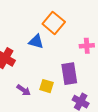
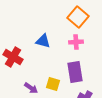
orange square: (54, 23) -> (78, 17), moved
pink cross: (87, 46) -> (76, 42), moved

